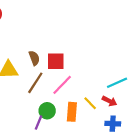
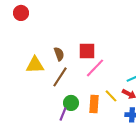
red square: (56, 61) -> (87, 51), moved
pink line: (62, 85) -> (95, 68), moved

